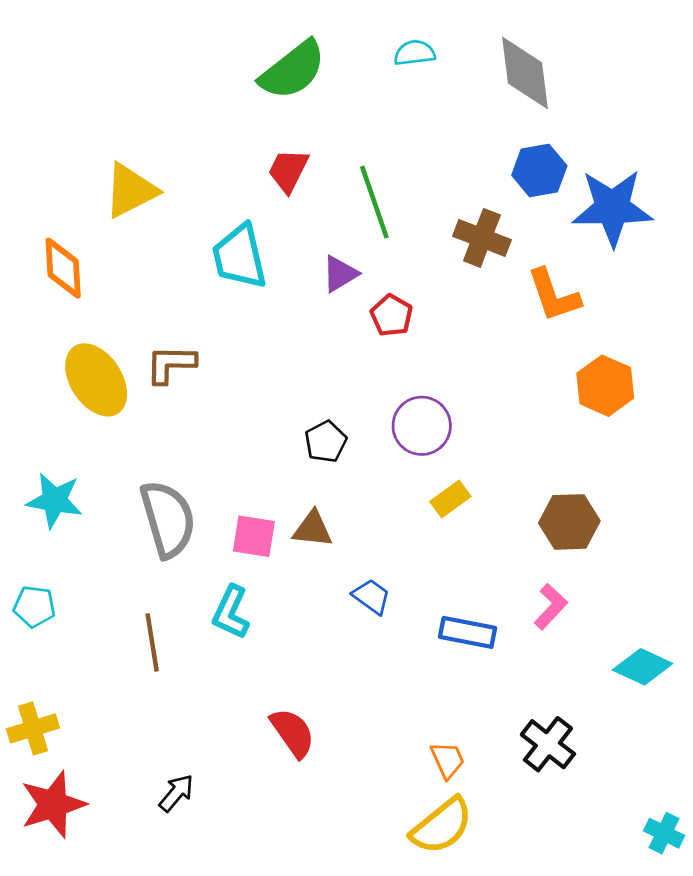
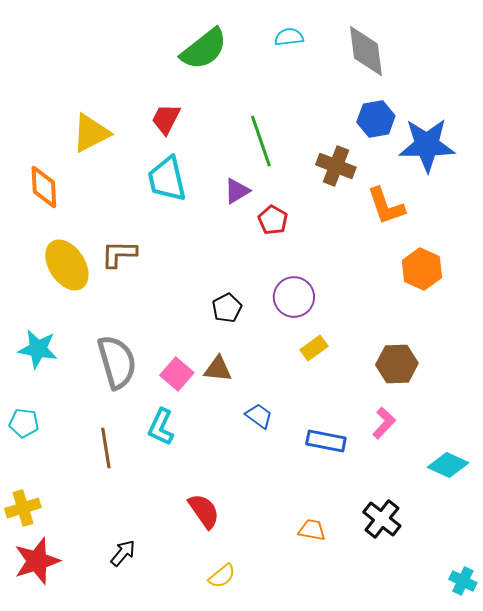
red trapezoid: (288, 171) -> (166, 119), moved
pink square: (254, 536) -> (177, 374), turned 32
orange trapezoid: (448, 760) -> (312, 530), turned -56
yellow semicircle: (442, 826) -> (222, 576), moved, size x0.6

